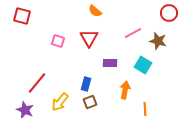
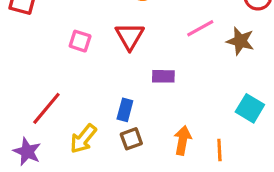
cyan square: (143, 65) -> (250, 108), moved
orange arrow: (125, 90) -> (183, 140), moved

